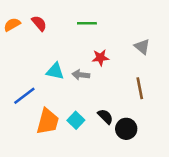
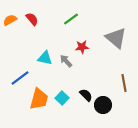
green line: (87, 23) -> (71, 19), turned -35
gray triangle: (142, 47) -> (116, 38), size x1.6
gray arrow: (81, 75) -> (66, 61), turned 40
brown line: (140, 88) -> (124, 83), moved

